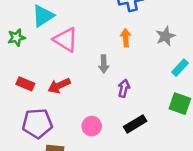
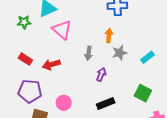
gray star: (165, 36) -> (120, 53), moved
cyan rectangle: (180, 68) -> (147, 57), moved
pink circle: (92, 126) -> (64, 103), moved

